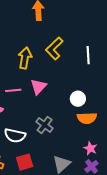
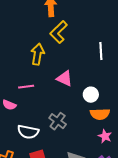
yellow L-shape: (54, 48) -> (59, 32), moved
pink triangle: (38, 87) -> (65, 78), moved, turned -48
pink star: (90, 148) -> (105, 136), moved

